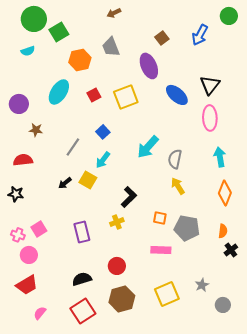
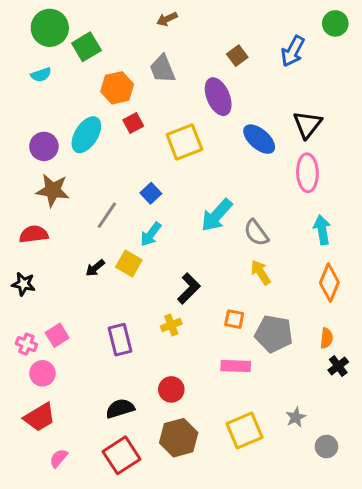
red square: (94, 95) -> (133, 123), moved
purple circle: (19, 104) -> (44, 146), moved
brown star: (36, 130) -> (53, 190), size x1.6
gray semicircle: (175, 159) -> (256, 233), turned -48

